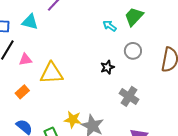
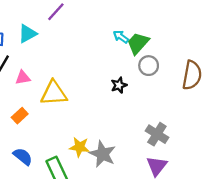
green trapezoid: (134, 17) -> (138, 43), moved
cyan triangle: (30, 22) -> (28, 34), turned -42
gray cross: (129, 96) -> (157, 134), moved

